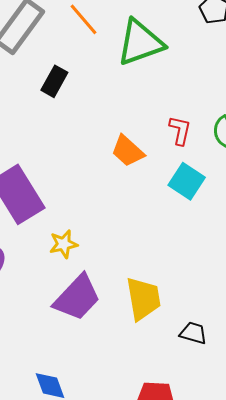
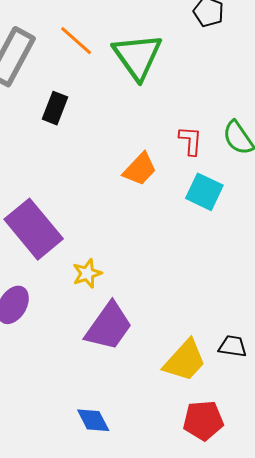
green triangle: (140, 43) -> (137, 56), turned -38
orange trapezoid: (128, 151) -> (140, 169), turned -81
yellow trapezoid: (143, 299) -> (185, 361), moved, turned 60

